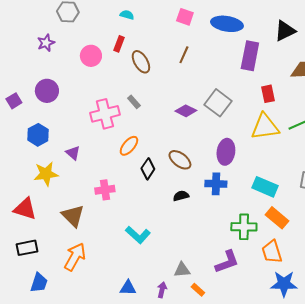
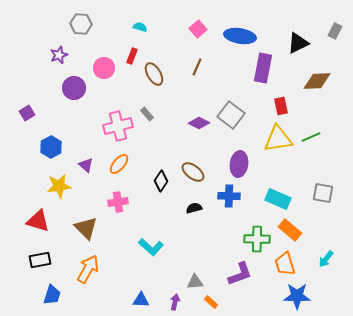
pink square: (185, 17) -> (198, 29), turned 30
purple circle: (47, 91) -> (74, 88), moved
orange ellipse: (129, 146) -> (119, 164), moved

